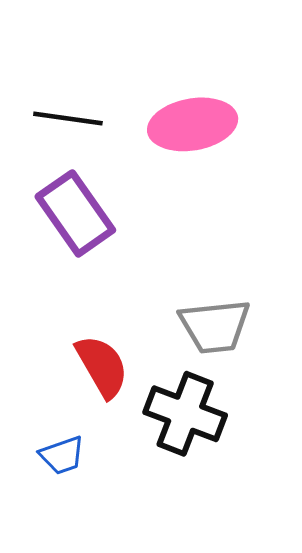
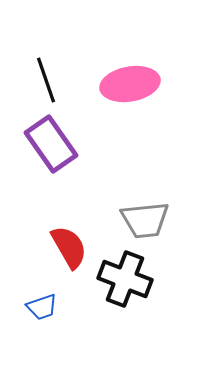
black line: (68, 118) -> (46, 80), turned 63

